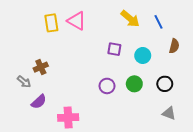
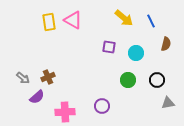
brown cross: (41, 67) -> (48, 77), moved
purple circle: (107, 86) -> (102, 106), moved
gray triangle: (169, 113) -> (168, 103), moved, turned -32

